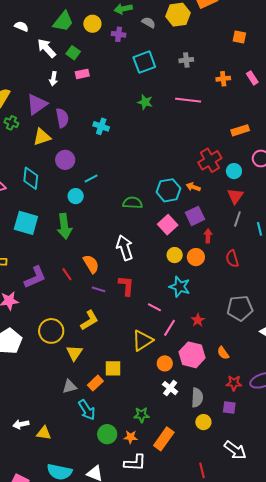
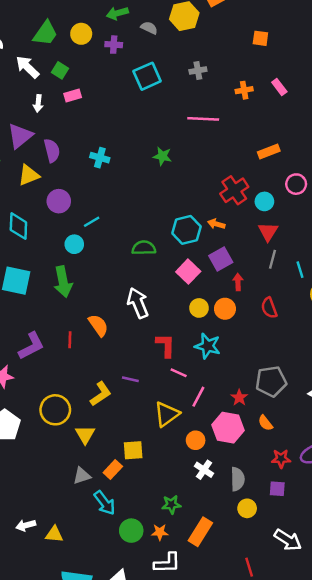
green star: (145, 102) -> (162, 156), moved
red line: (67, 274) -> (70, 340), turned 40
red L-shape: (126, 286) -> (166, 345), moved
purple line: (98, 289) -> (130, 379), moved
gray pentagon: (240, 308) -> (271, 381), moved
red star: (198, 320) -> (239, 398), moved

